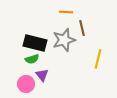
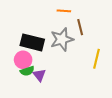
green semicircle: (32, 59) -> (27, 71), moved
pink circle: (26, 84) -> (23, 60), moved

